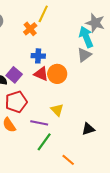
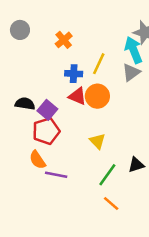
yellow line: (43, 14) -> (99, 64), moved
purple square: (14, 75) -> (47, 110), moved
purple line: (39, 123) -> (56, 175), moved
green line: (44, 142) -> (107, 175), moved

